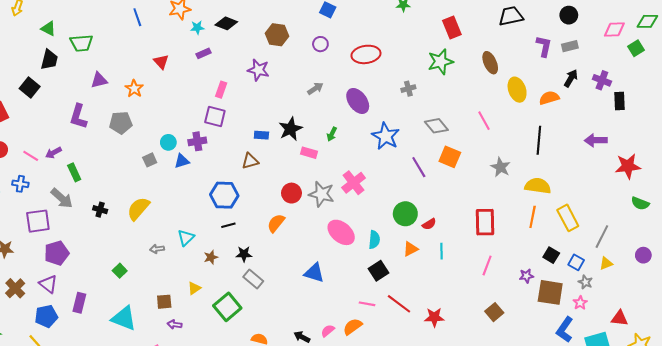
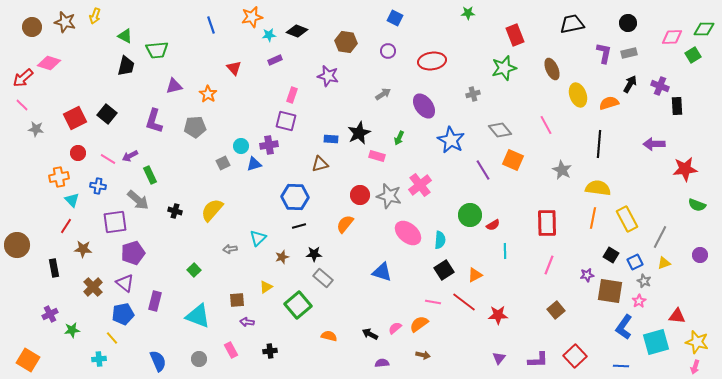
black square: (30, 88) -> (107, 114), moved
orange triangle: (410, 249) -> (475, 275), moved
blue square: (576, 262) -> (635, 262), turned 35

